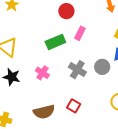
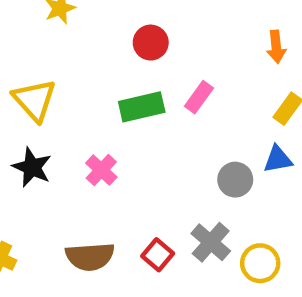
red circle: (66, 11) -> (151, 43), moved
gray cross: (77, 70) -> (211, 242), moved

